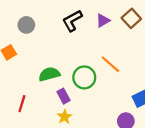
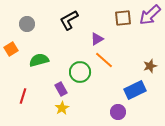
brown square: (131, 18) -> (123, 18), turned 36
purple triangle: (103, 21) -> (97, 39), moved
green semicircle: (49, 74) -> (39, 60), moved

